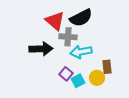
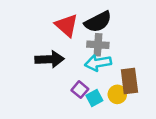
gray cross: (68, 37) -> (98, 45), moved
brown rectangle: (107, 67) -> (129, 81), size x1.5

